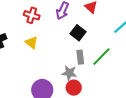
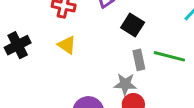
green line: (101, 57) -> (169, 56), turned 65

